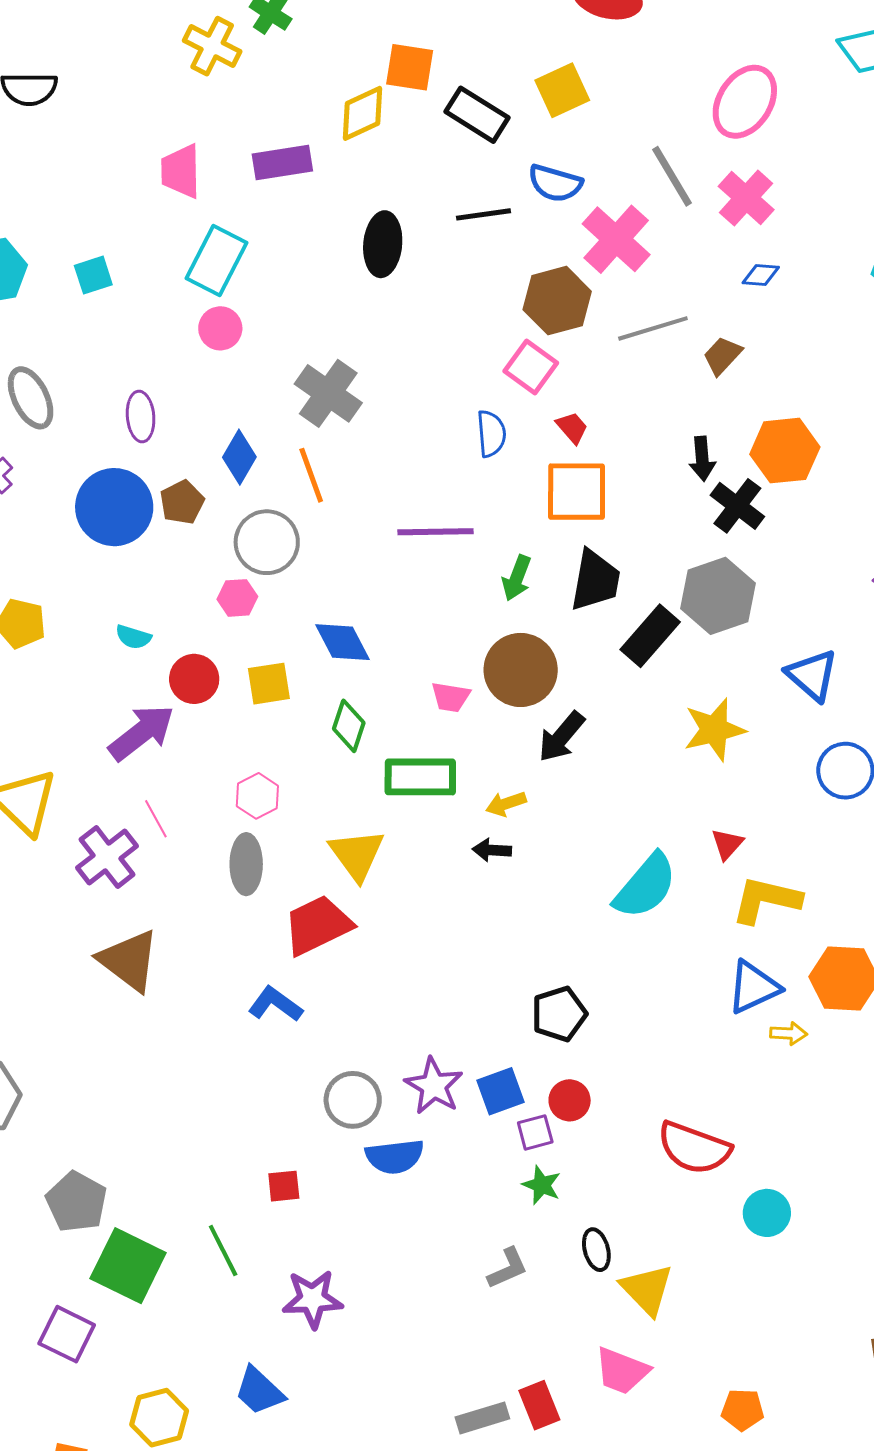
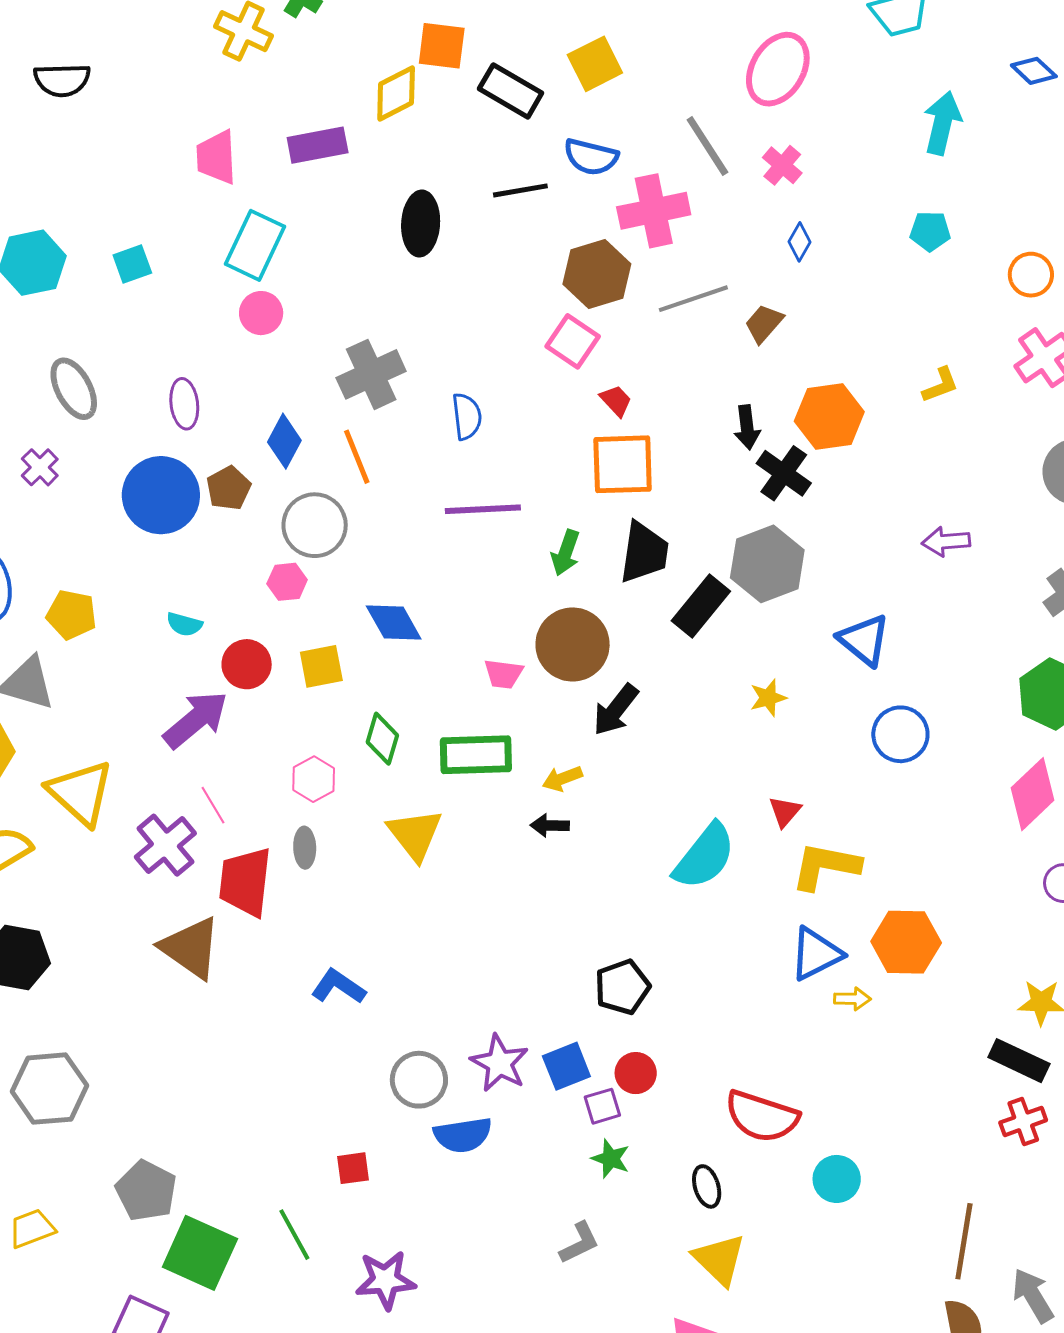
pink cross: (746, 198) -> (782, 165), size x0.7
pink cross: (616, 239) -> (654, 211), turned 38
blue diamond: (761, 275) -> (799, 242), turned -63
gray cross: (328, 393) -> (371, 374), turned 32
blue semicircle: (491, 434) -> (467, 416), moved
green diamond: (349, 726) -> (382, 739), moved
yellow star: (714, 730) -> (768, 698), size x0.6
gray ellipse: (246, 864) -> (305, 848), size x0.7
red trapezoid: (318, 925) -> (245, 882), moved, turned -56
black ellipse: (596, 1250) -> (707, 1186), moved

